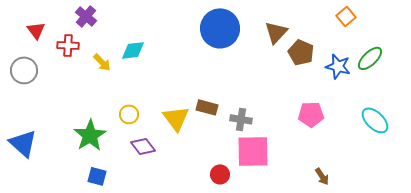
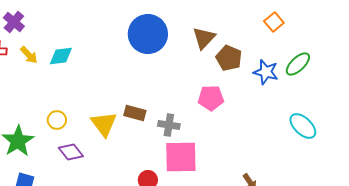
yellow arrow: (102, 62) -> (29, 55), moved
pink pentagon: (311, 114) -> (211, 98), moved

